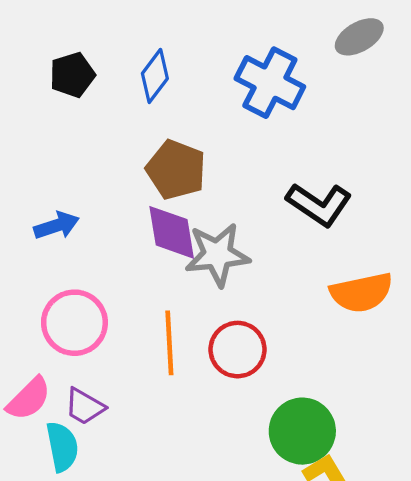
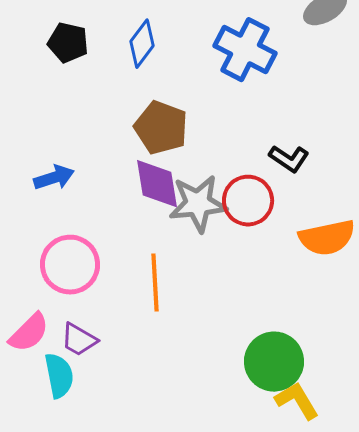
black pentagon: (72, 75) -> (68, 43), turned 30
black L-shape: (319, 204) -> (289, 159), size x0.7
red circle: (238, 350) -> (248, 201), moved

